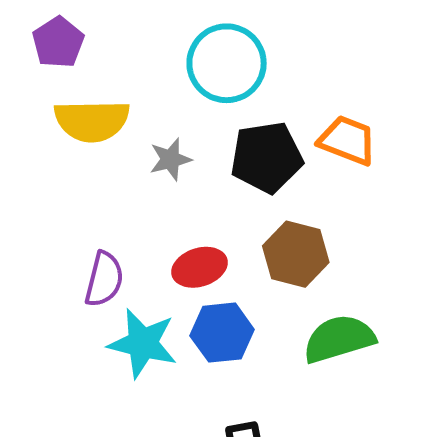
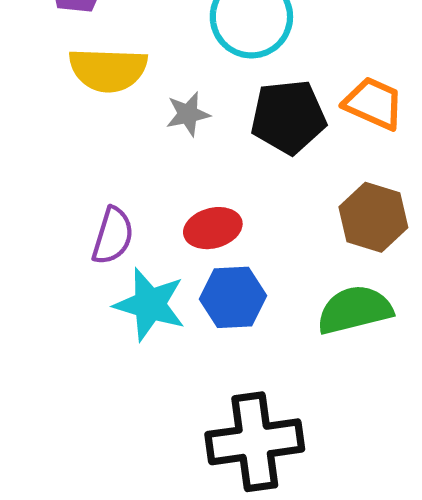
brown hexagon: (296, 254) -> (373, 217), moved

